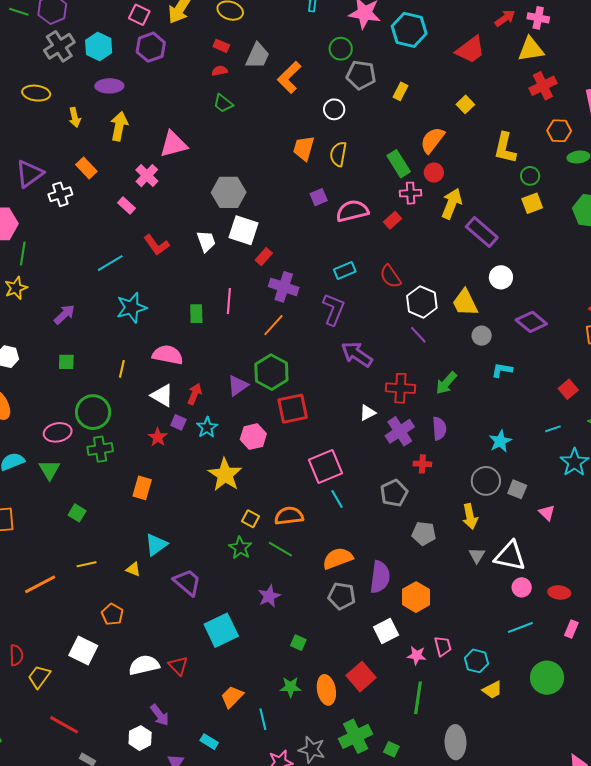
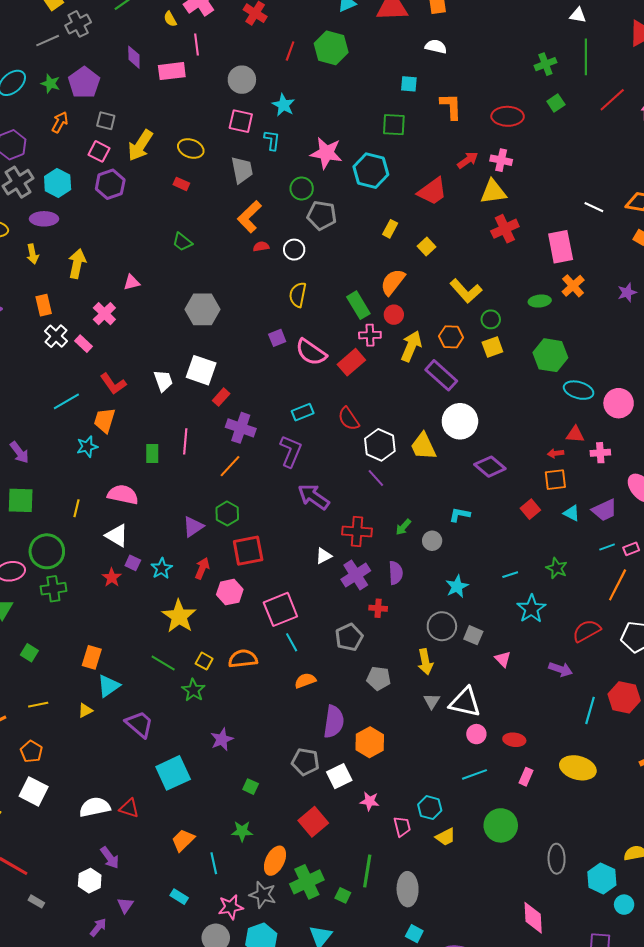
gray trapezoid: (257, 56) -> (242, 170), moved, turned -36
red semicircle: (220, 71) -> (261, 247), moved
purple ellipse: (109, 86) -> (44, 219), moved
yellow rectangle: (400, 91) -> (390, 229), moved
orange hexagon: (559, 131) -> (451, 337), moved
pink triangle: (173, 144) -> (132, 282), size x0.6
orange trapezoid: (304, 148) -> (105, 420), moved
yellow L-shape: (505, 148) -> (466, 291), turned -56
orange rectangle: (86, 168) -> (44, 305), turned 30
gray hexagon: (229, 192) -> (203, 309), moved
white cross: (60, 194) -> (56, 336), moved, turned -30
pink semicircle: (352, 211) -> (311, 352), turned -132
red rectangle: (392, 220) -> (351, 362), size x1.5
white circle: (501, 277) -> (460, 421), size x1.5
cyan star: (132, 308) -> (87, 447), size x0.7
purple arrow: (64, 314) -> (19, 452), turned 95
gray circle: (482, 336) -> (432, 541), moved
green square: (66, 362) -> (21, 500), size x1.6
green hexagon: (271, 372) -> (227, 514), size x0.7
green arrow: (446, 383) -> (403, 527), size x0.7
red square: (568, 389) -> (530, 509), moved
red arrow: (195, 394) -> (202, 568), moved
pink hexagon: (253, 437) -> (230, 592), moved
orange rectangle: (142, 488) -> (92, 657), moved
green line: (280, 549) -> (163, 663), moved
orange semicircle: (338, 558) -> (305, 681), moved, size x0.7
yellow triangle: (133, 569) -> (85, 710), turned -49
gray pentagon: (342, 596) -> (305, 762), moved
orange pentagon: (112, 614) -> (31, 752), moved
pink trapezoid: (443, 646) -> (402, 827), moved
red triangle: (178, 666) -> (129, 808), turned -30
orange ellipse: (326, 690) -> (275, 861), moved, turned 36
green line: (418, 698) -> (367, 871), moved
cyan rectangle: (209, 742) -> (179, 897), moved

